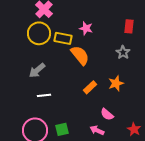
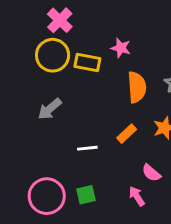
orange semicircle: (80, 55) -> (137, 87), moved, turned 35
white line: (44, 95) -> (87, 148), moved
pink arrow: (97, 130) -> (137, 196), turned 32

